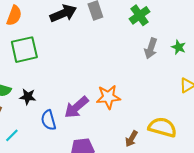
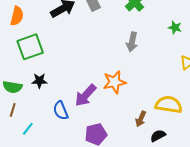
gray arrow: (151, 48) -> (132, 42), moved
black star: (28, 97) -> (39, 81), moved

